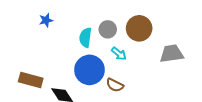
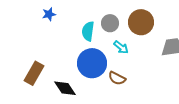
brown rectangle: (31, 80) -> (34, 73), turned -75

